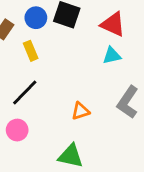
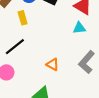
orange triangle: (80, 111) -> (53, 64), turned 40

